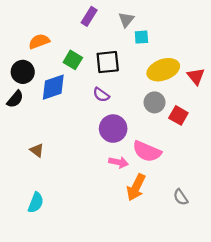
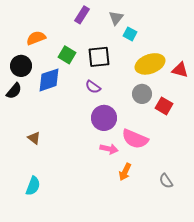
cyan square: (141, 37) -> (130, 34), turned 32
red triangle: (196, 76) -> (180, 70), turned -36
orange arrow: (136, 187) -> (125, 172), size x0.7

